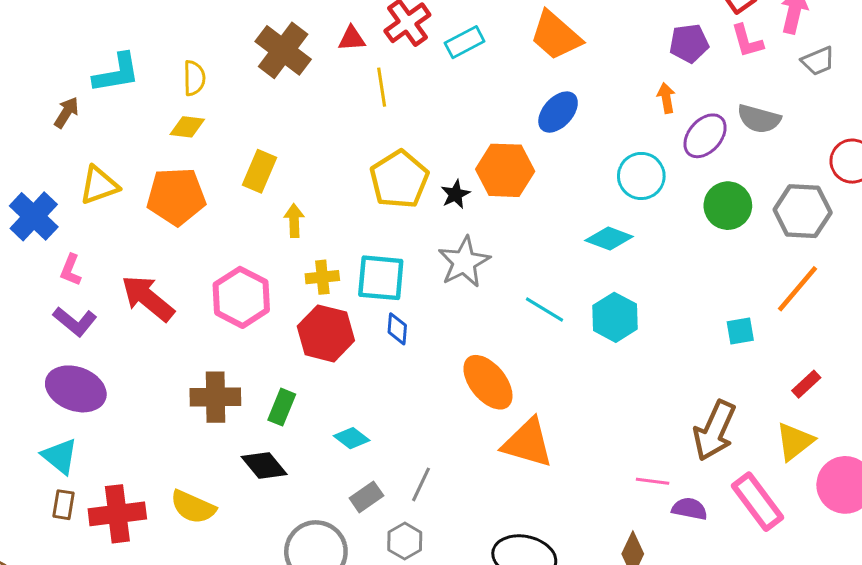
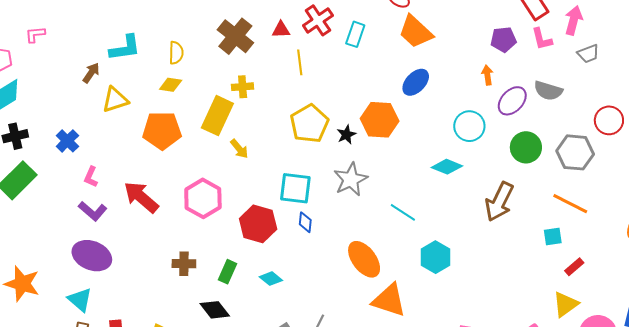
cyan rectangle: (465, 42) -> (355, 34), turned -45
yellow rectangle: (259, 171) -> (217, 116), size x1.4
yellow triangle: (99, 185) -> (115, 100), moved
blue cross: (34, 216) -> (67, 141), size x0.7
yellow arrow: (294, 221) -> (239, 149), turned 140
yellow cross: (322, 277) -> (243, 87), moved
orange line: (798, 289) -> (570, 204), turned 75
cyan hexagon: (615, 317) -> (436, 257), moved
cyan square: (740, 331) -> (553, 236), moved
brown cross: (215, 397) -> (184, 264), size x0.7
brown arrow: (714, 431) -> (499, 202), moved
cyan diamond: (352, 438) -> (271, 279), moved

